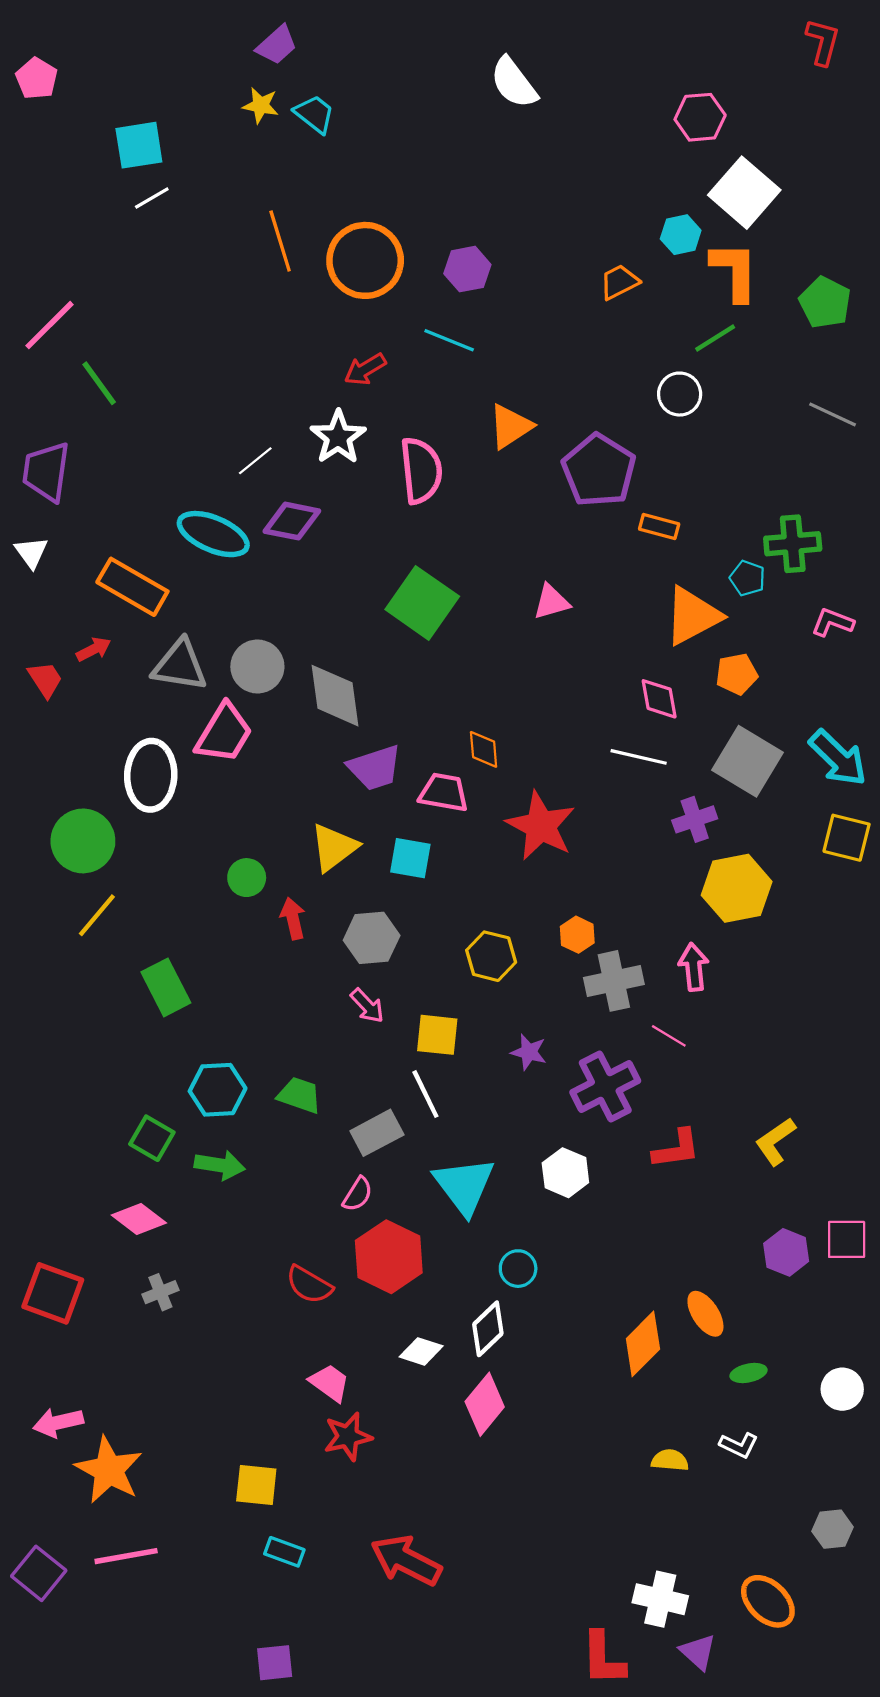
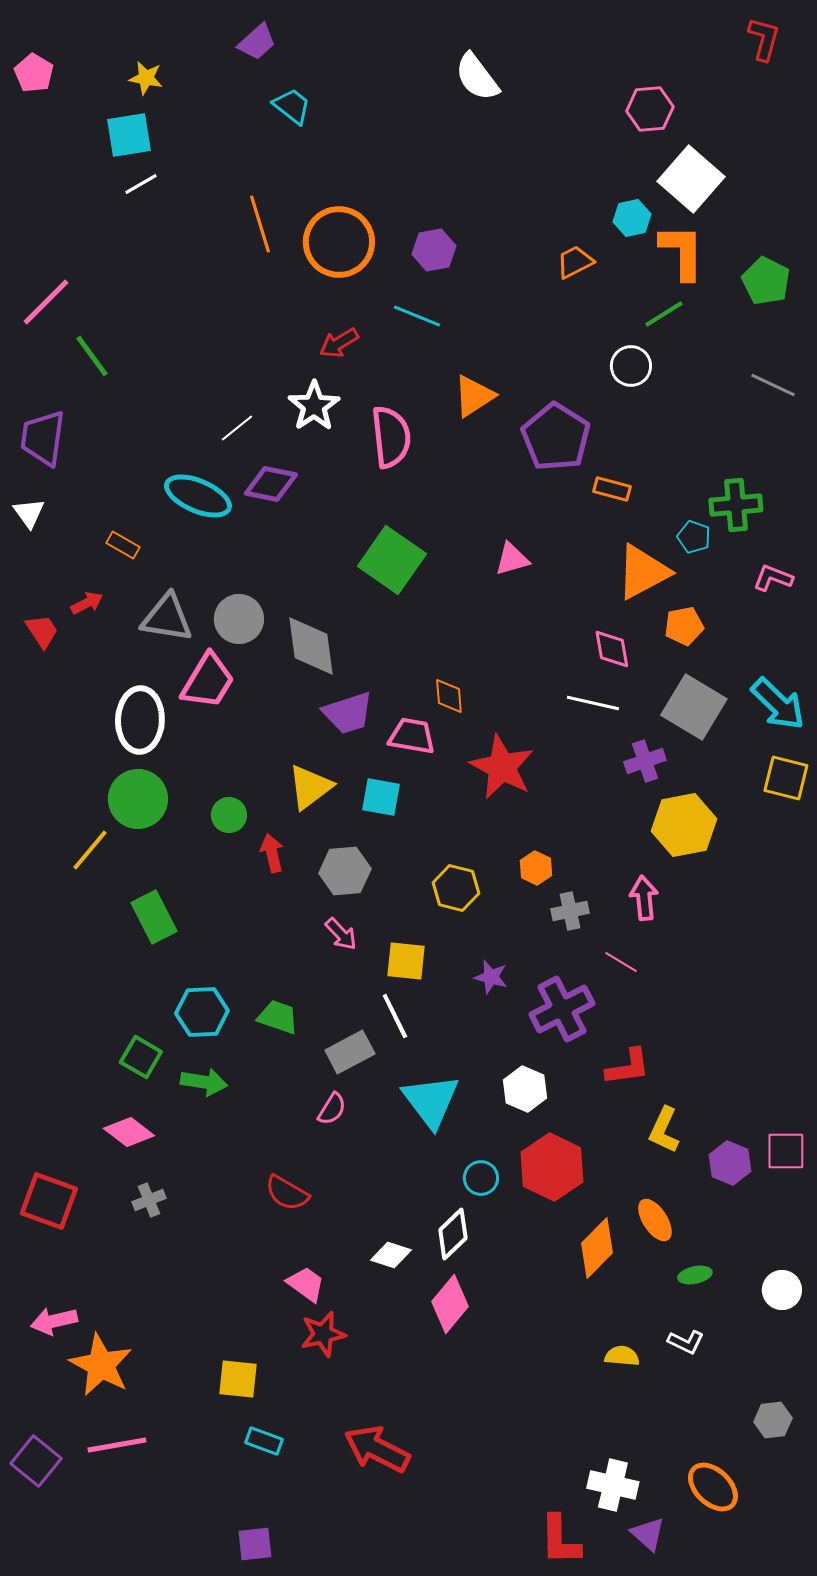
yellow star: (261, 105) -> (146, 78), moved
orange rectangle: (132, 587) -> (123, 545), size x0.5
green circle: (83, 841) -> (138, 799), moved
gray cross: (614, 981) -> (570, 911), size x0.7
yellow L-shape: (775, 1141) -> (664, 1130), moved, turned -30
red hexagon: (389, 1257) -> (552, 1167), moved

